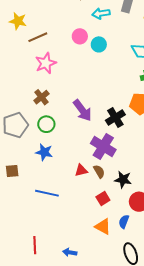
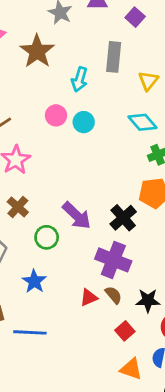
cyan arrow: (101, 13) -> (79, 79), turned -54
green circle: (46, 124) -> (47, 237), moved
blue star: (44, 152) -> (34, 281), turned 30
blue line: (47, 193) -> (30, 332), moved

